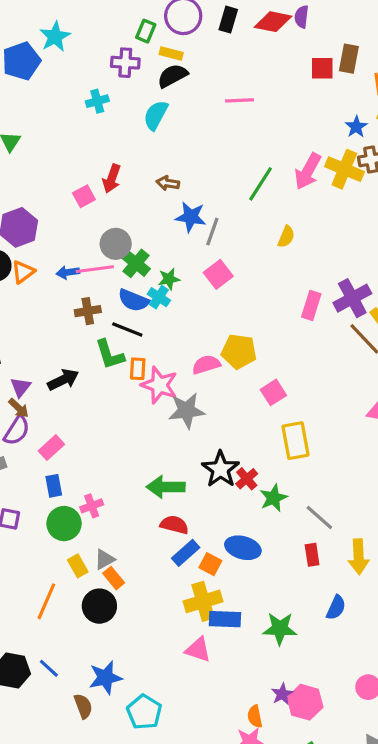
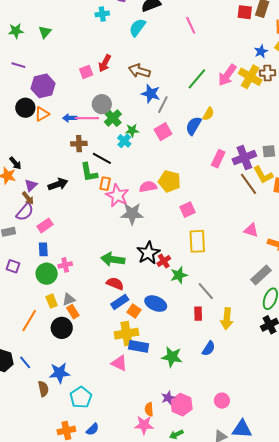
pink line: (240, 100) -> (191, 25), turned 60
brown arrow: (168, 183) -> (139, 71), size x1.5
blue semicircle: (133, 300) -> (194, 126), moved, turned 90

